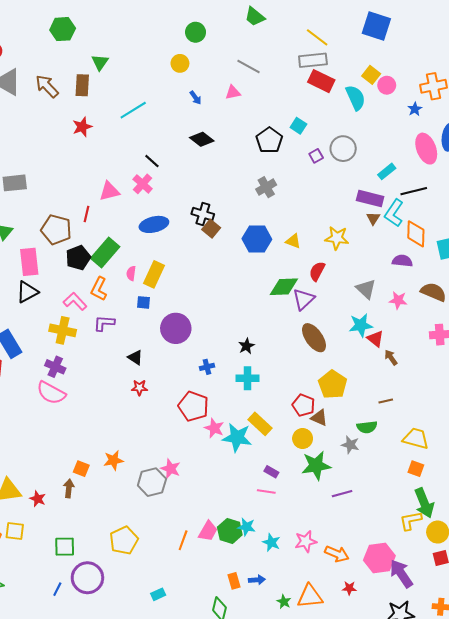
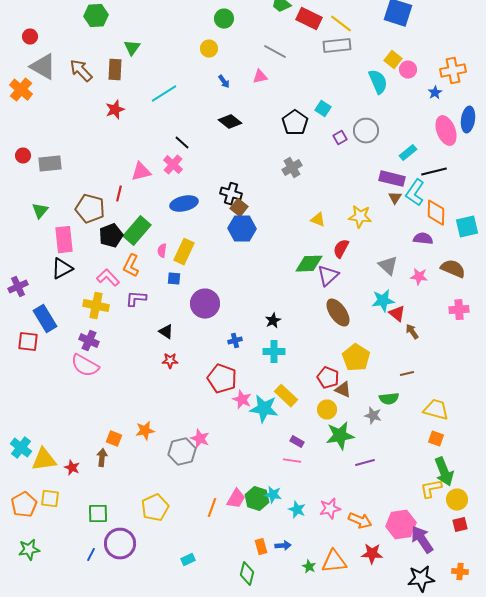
red rectangle: (321, 81) -> (309, 19), moved
blue hexagon: (257, 239) -> (242, 229), moved
red star: (349, 588) -> (372, 554), size x1.5

